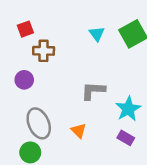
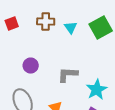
brown cross: (44, 51) -> (46, 22), moved
purple circle: (24, 80) -> (31, 66), moved

